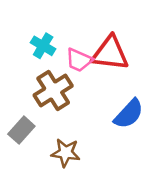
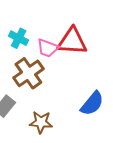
blue semicircle: (129, 114) -> (92, 104), moved

